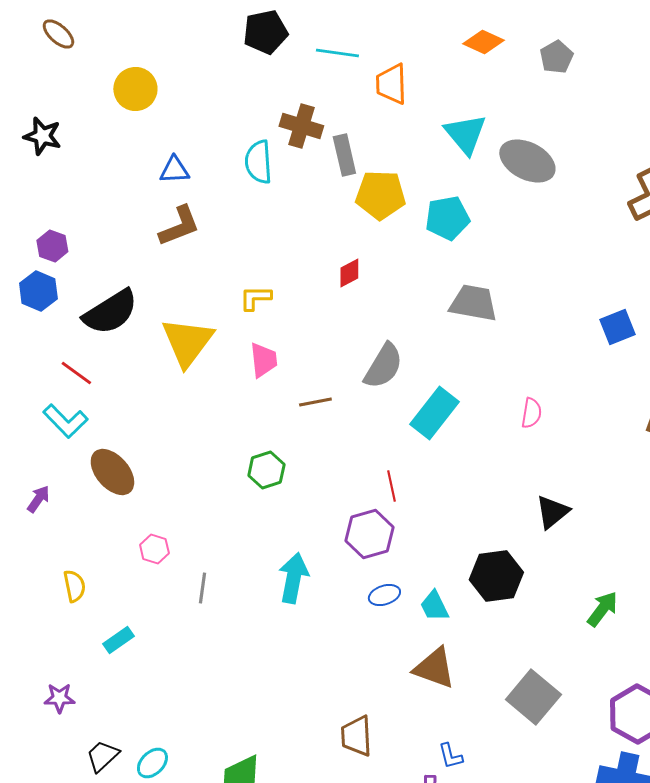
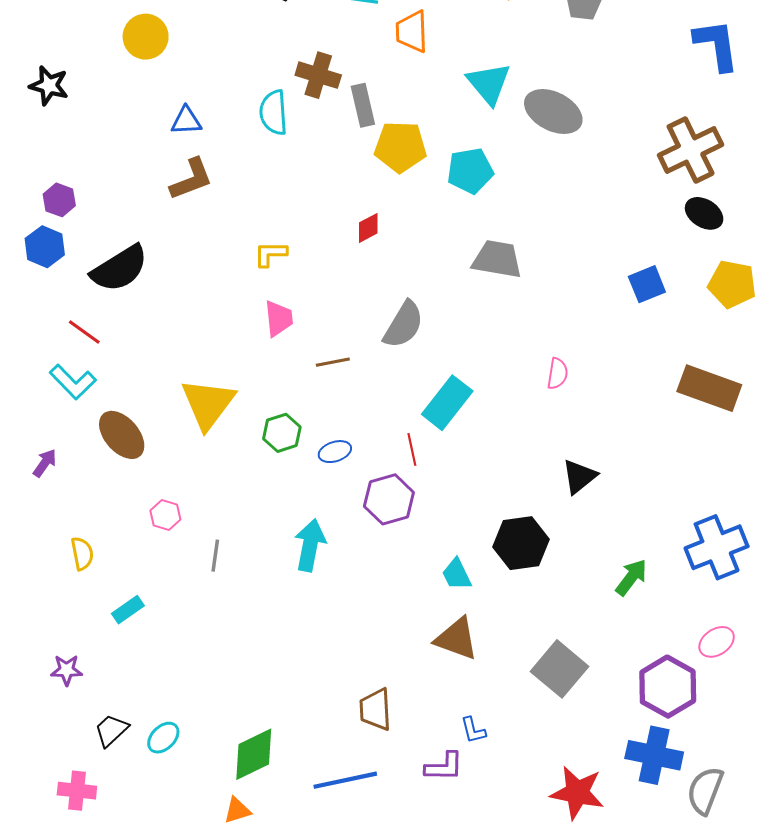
yellow triangle: (187, 342) -> (208, 404), moved
cyan rectangle: (434, 413) -> (447, 403), moved
blue ellipse: (384, 595) -> (335, 452), moved

